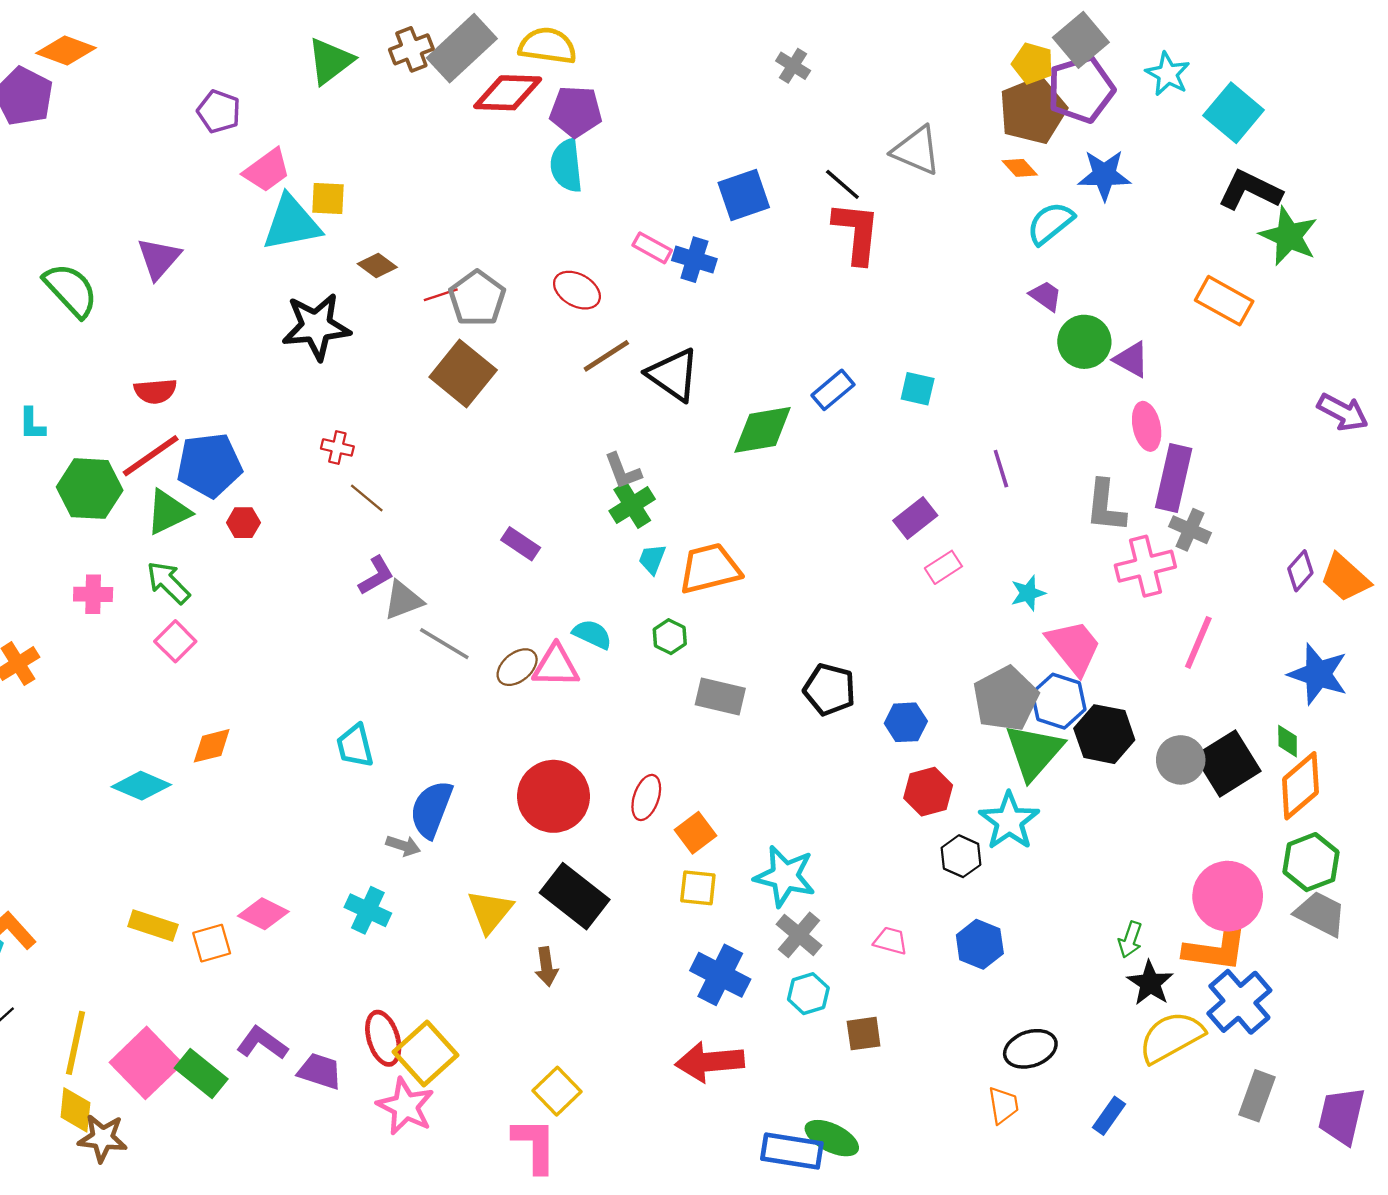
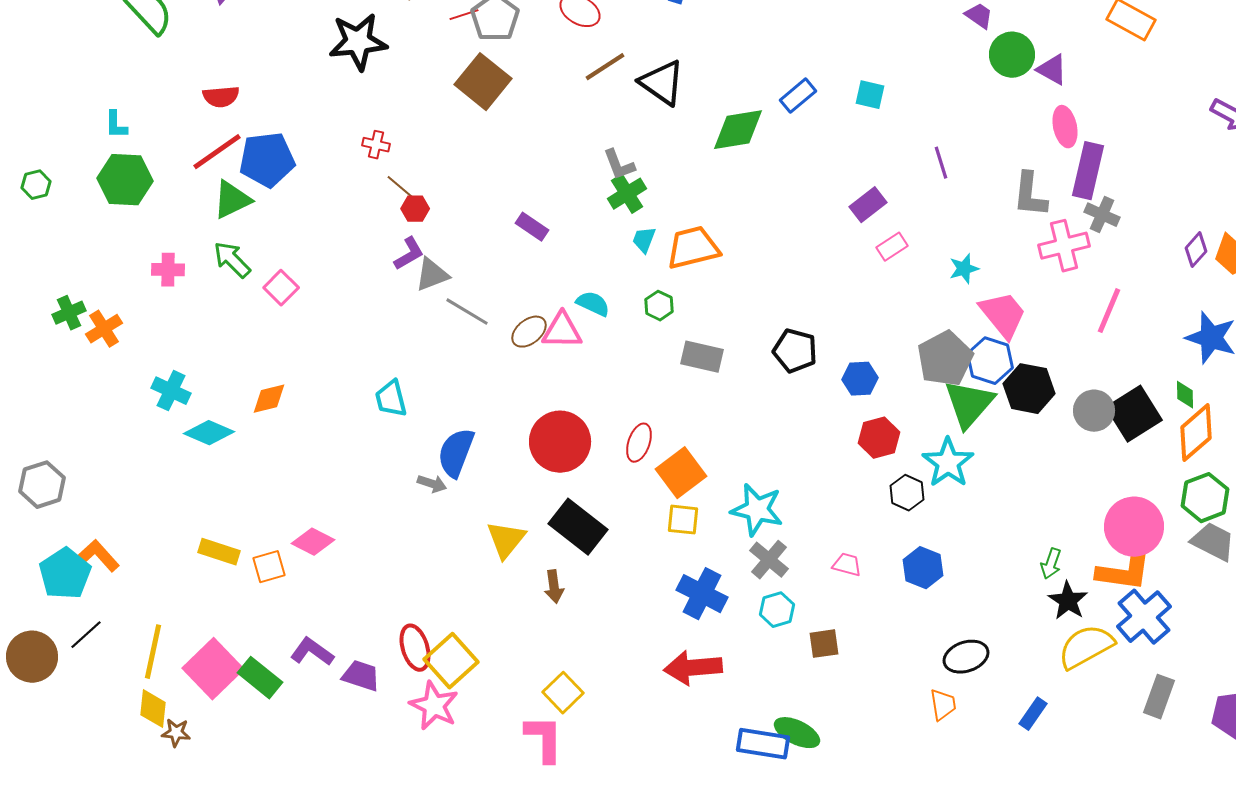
green hexagon: (90, 489) -> (125, 180), moved
red hexagon: (243, 523) -> (415, 209), moved
pink square: (175, 641) -> (281, 288), moved
orange square: (696, 833) -> (681, 473), size x1.4
cyan cross: (368, 910) -> (171, 391), moved
brown star: (102, 1138) -> (176, 733), size x0.7

